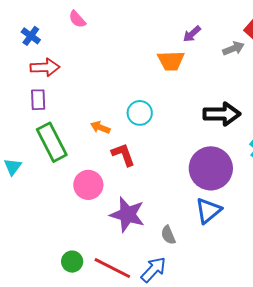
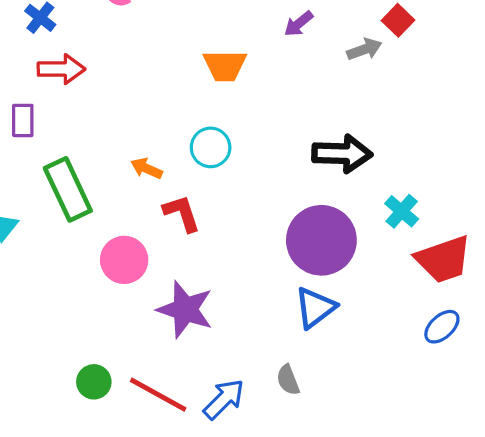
orange trapezoid: (171, 61) -> (225, 66), moved
purple rectangle: (38, 100) -> (23, 120), moved
gray semicircle: (168, 235) -> (288, 380), moved

